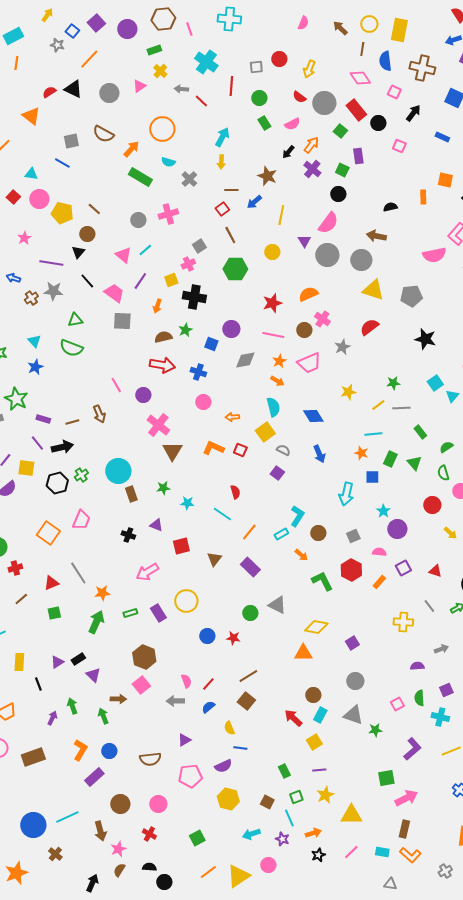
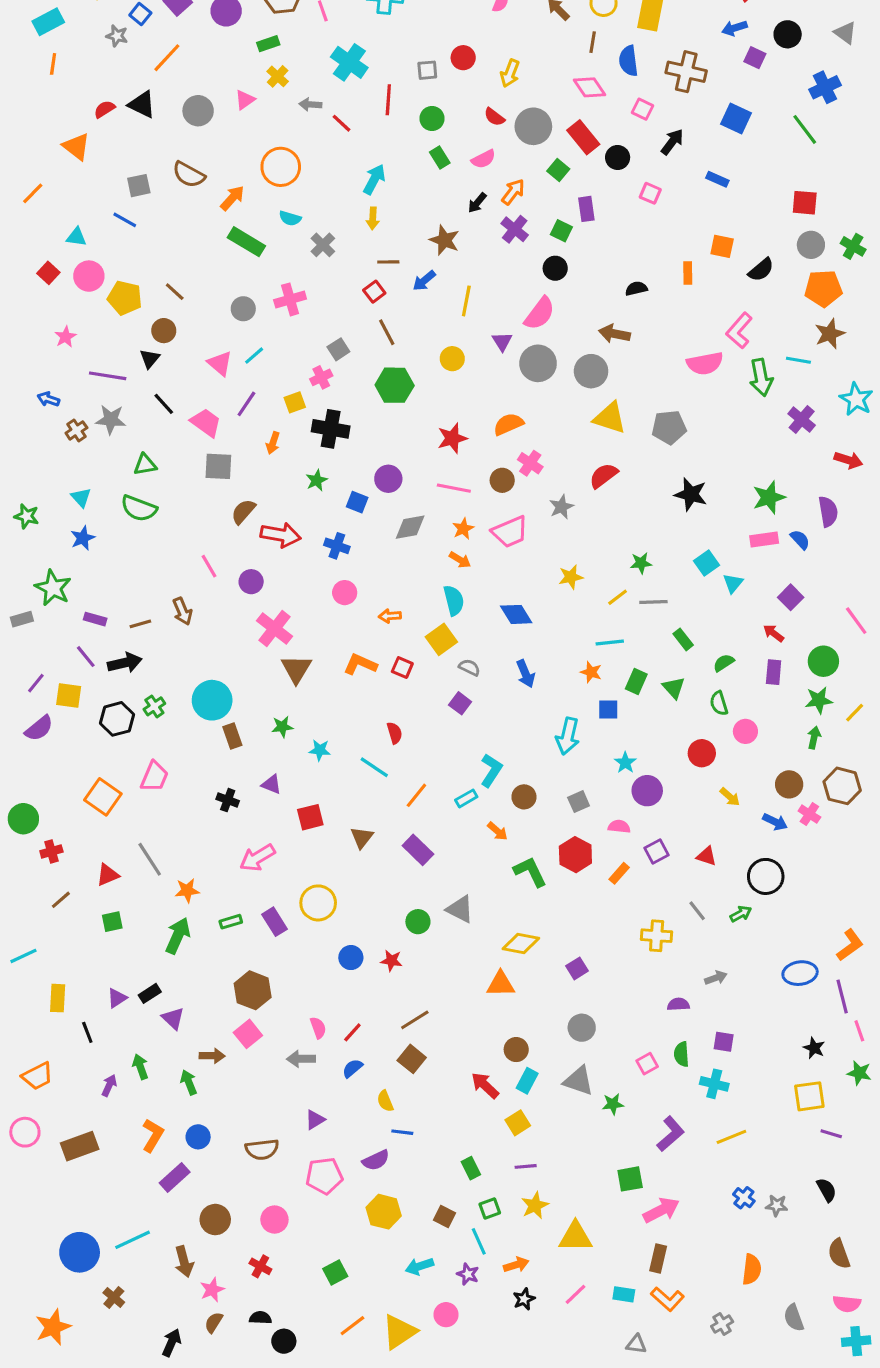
brown semicircle: (163, 337) -> (243, 512), moved, turned -36
purple square: (446, 690) -> (724, 1042), turned 32

